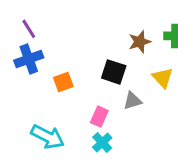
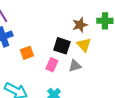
yellow triangle: (163, 78) -> (84, 45), moved
pink rectangle: (99, 117) -> (52, 65), moved

